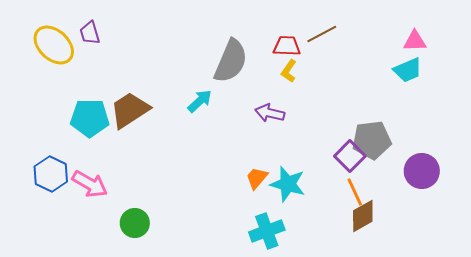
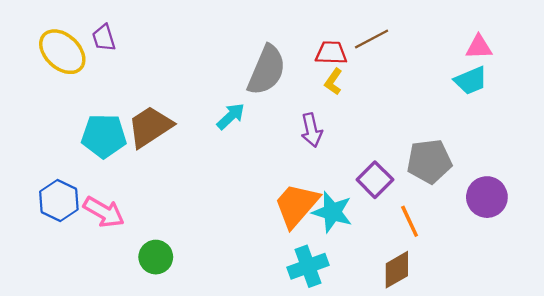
purple arrow: (270, 113) -> (312, 130), turned -116
purple square: (350, 156) -> (375, 180), moved
orange trapezoid: (257, 178) -> (297, 205), size x1.8
brown diamond: (363, 216) -> (397, 270), moved

